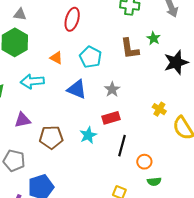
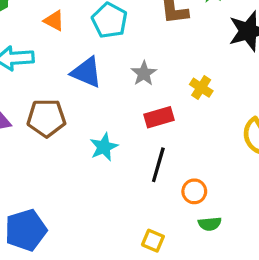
yellow cross: (159, 109) -> (201, 88), moved
red rectangle: (111, 118) -> (159, 117), moved
brown pentagon: (51, 137) -> (46, 118), moved

